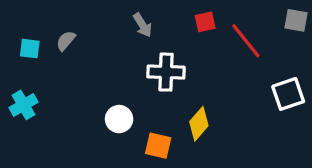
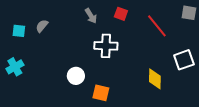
red square: (205, 22) -> (121, 14), moved, turned 32
yellow diamond: (199, 124) -> (155, 79), moved, turned -40

